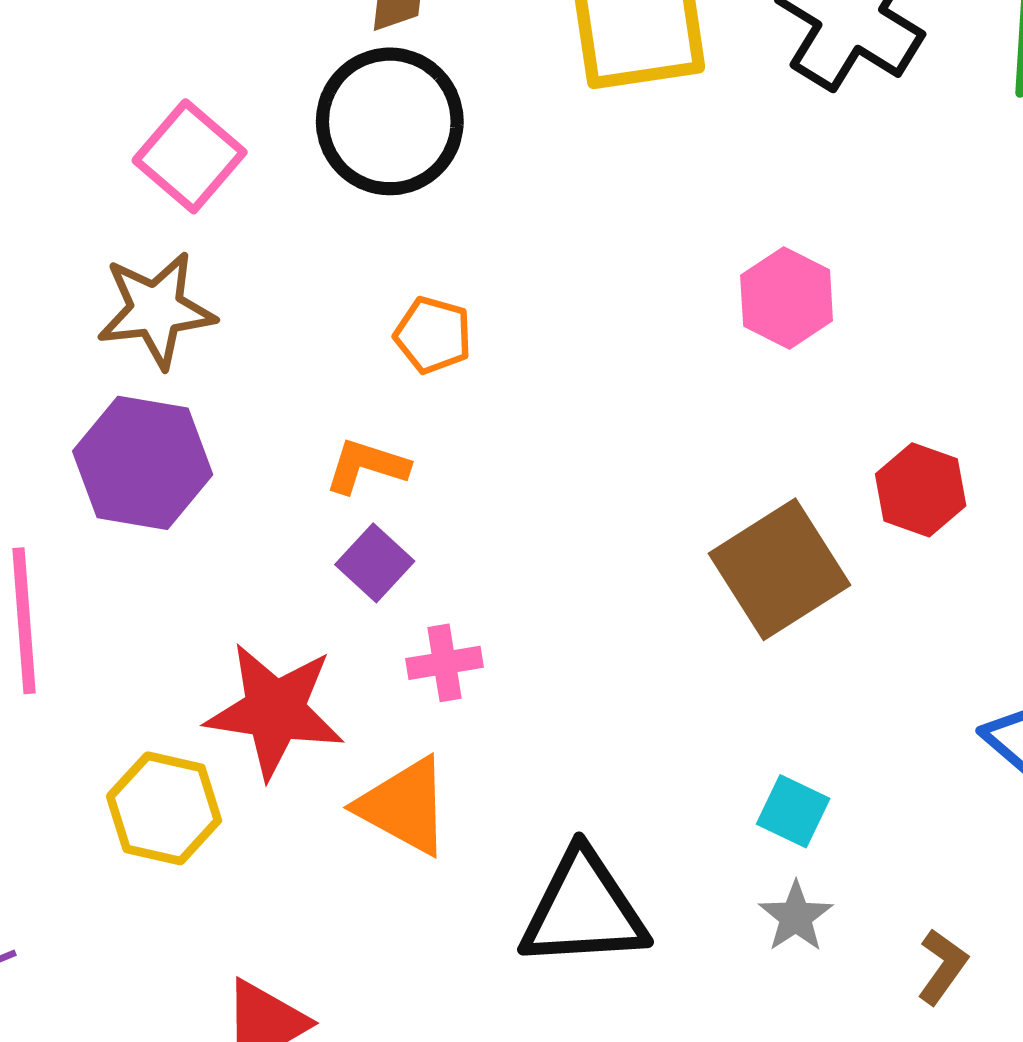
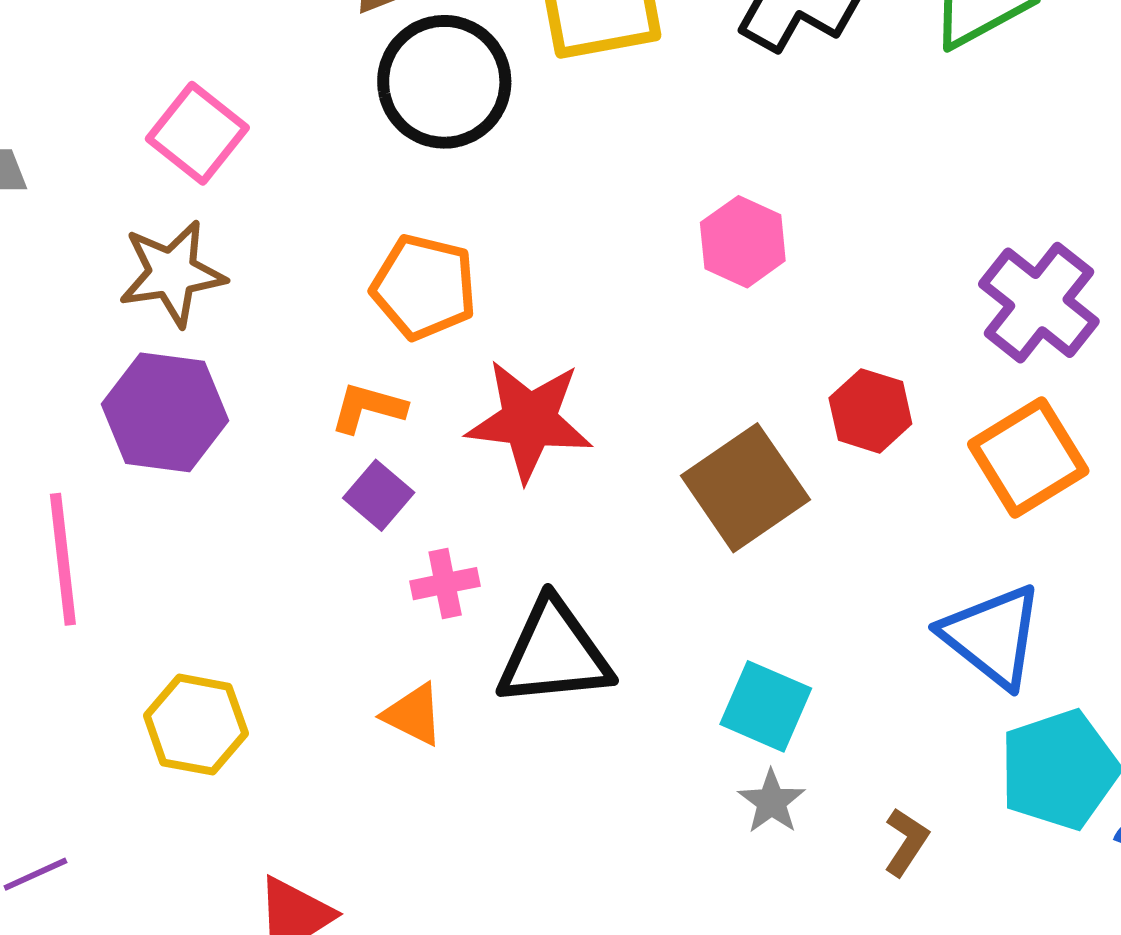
black circle: (390, 121) -> (444, 82), moved
orange pentagon: (433, 335) -> (424, 287), size x1.5
red star: (275, 711) -> (529, 420), moved
orange triangle: (404, 806) -> (413, 715), size x0.7
cyan square: (793, 811) -> (766, 706), size x1.4
black triangle: (583, 910) -> (554, 654), moved

